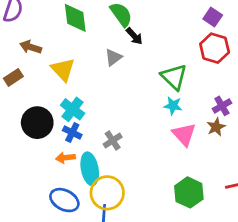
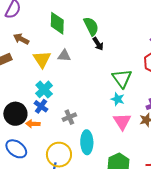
gray triangle: (113, 57) -> (64, 56), moved, turned 32
black circle: (37, 123) -> (15, 114), moved
cyan ellipse: (90, 169) -> (87, 142), moved
blue ellipse: (64, 200) -> (16, 149), moved

